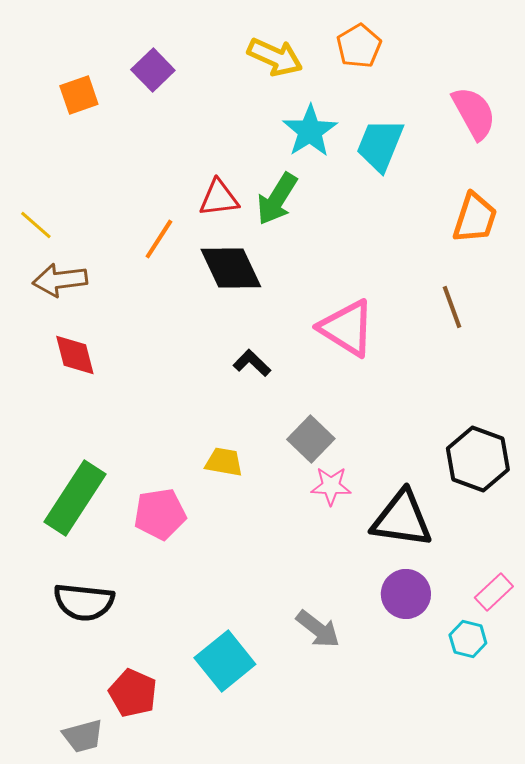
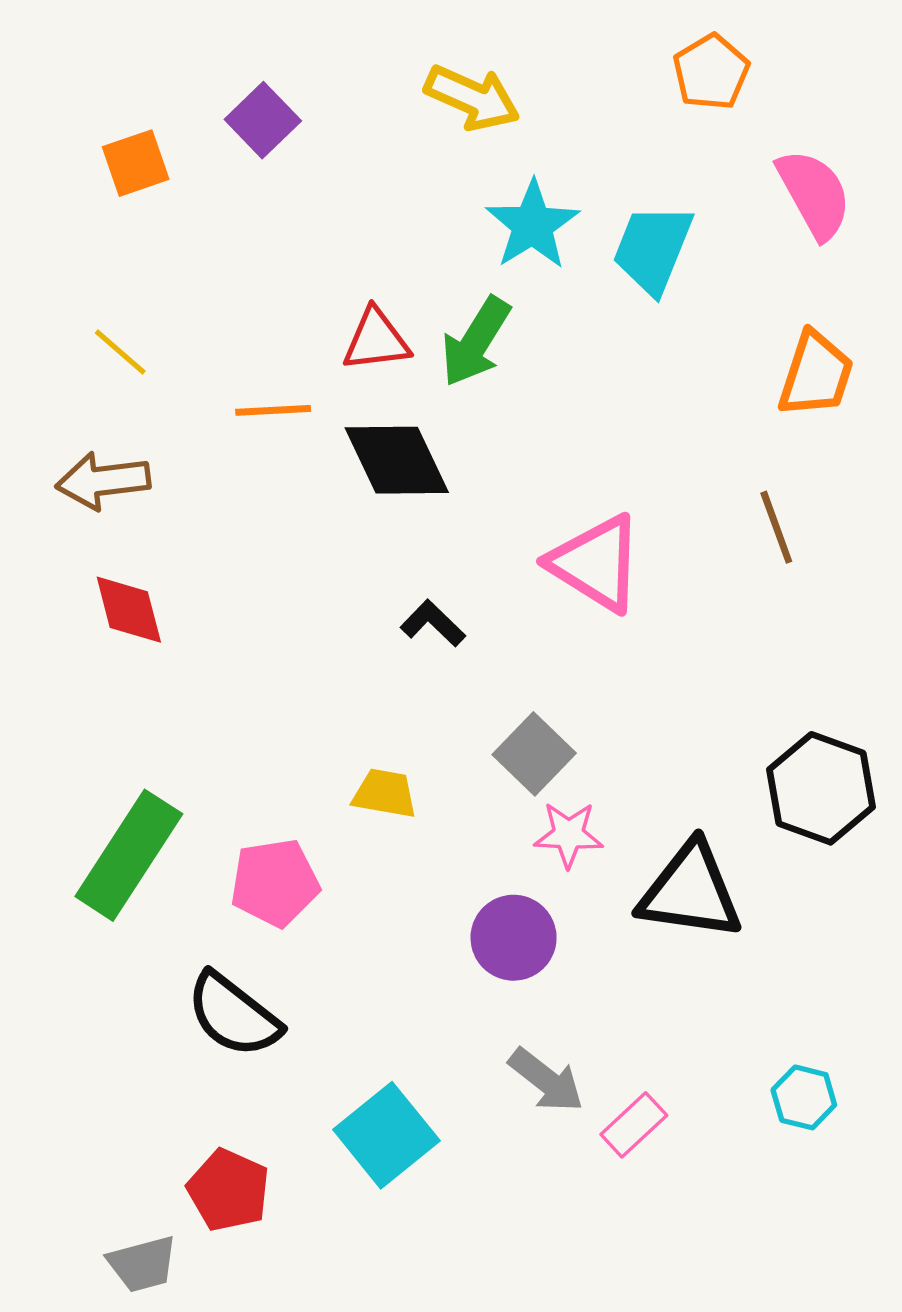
orange pentagon: (359, 46) -> (711, 72), moved
yellow line: (36, 225) -> (120, 352), moved
orange line: (159, 239) -> (273, 410), turned 54
pink rectangle: (494, 592) -> (634, 1125), moved
purple circle: (406, 594) -> (514, 938), moved
black semicircle: (84, 602) -> (234, 1015), moved, turned 32

